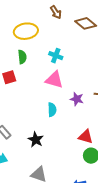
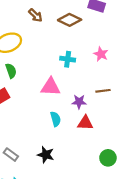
cyan cross: (56, 56) -> (68, 59), moved
red triangle: (86, 137) -> (85, 123), moved

